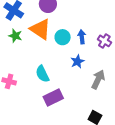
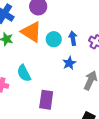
cyan semicircle: (42, 74) -> (24, 73), moved
purple rectangle: (53, 98) -> (46, 100), turned -54

